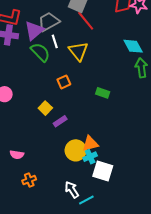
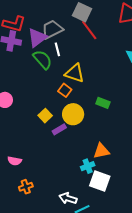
yellow triangle: (78, 51) -> (75, 73), moved, turned -35
orange square: (64, 82) -> (65, 90), turned -32
orange triangle: (90, 144) -> (101, 151), moved
yellow circle: (76, 150) -> (73, 114), moved
white arrow: (72, 190) -> (68, 198), turned -42

